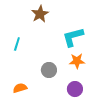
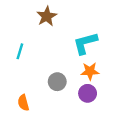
orange semicircle: (20, 88) -> (23, 103), turned -88
purple circle: (75, 89) -> (88, 93), moved

